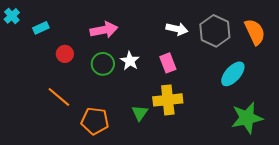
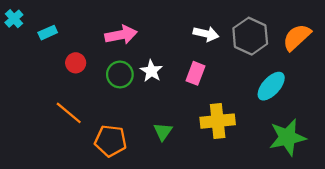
orange semicircle: (255, 32) -> (297, 37), turned -108
pink rectangle: (168, 63) -> (196, 73), turned 42
yellow cross: (168, 100) -> (218, 121), moved

